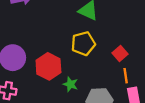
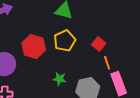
red hexagon: (48, 66) -> (34, 46), moved

